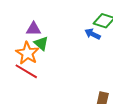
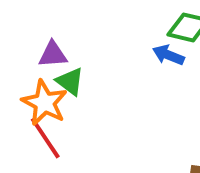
red line: (26, 71) -> (45, 138), turned 30

